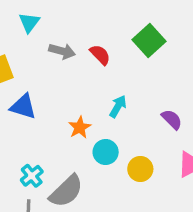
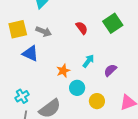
gray arrow: (62, 51) -> (44, 32), moved
purple semicircle: (172, 119) -> (110, 70), moved, turned -96
cyan cross: (32, 176) -> (22, 96), moved

